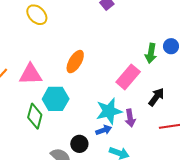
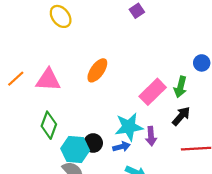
green arrow: (151, 53) -> (180, 87), moved
cyan hexagon: (56, 99) -> (75, 150), moved
black circle: (79, 144) -> (93, 143), moved

